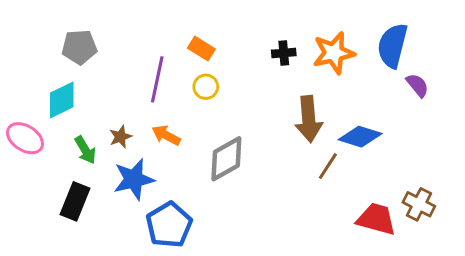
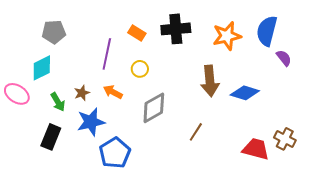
black cross: (284, 53) -> (176, 29), moved, size x1.8
yellow circle: (206, 87) -> (140, 69), moved
brown line: (328, 166) -> (196, 132), moved

